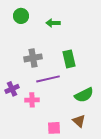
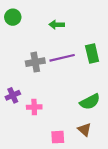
green circle: (21, 16) -> (13, 17), moved
green rectangle: (69, 59) -> (92, 54), moved
purple line: (48, 79) -> (62, 58), moved

